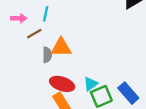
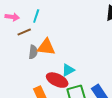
red ellipse: (62, 84) -> (57, 80), moved
cyan triangle: (91, 84) -> (68, 70), moved

